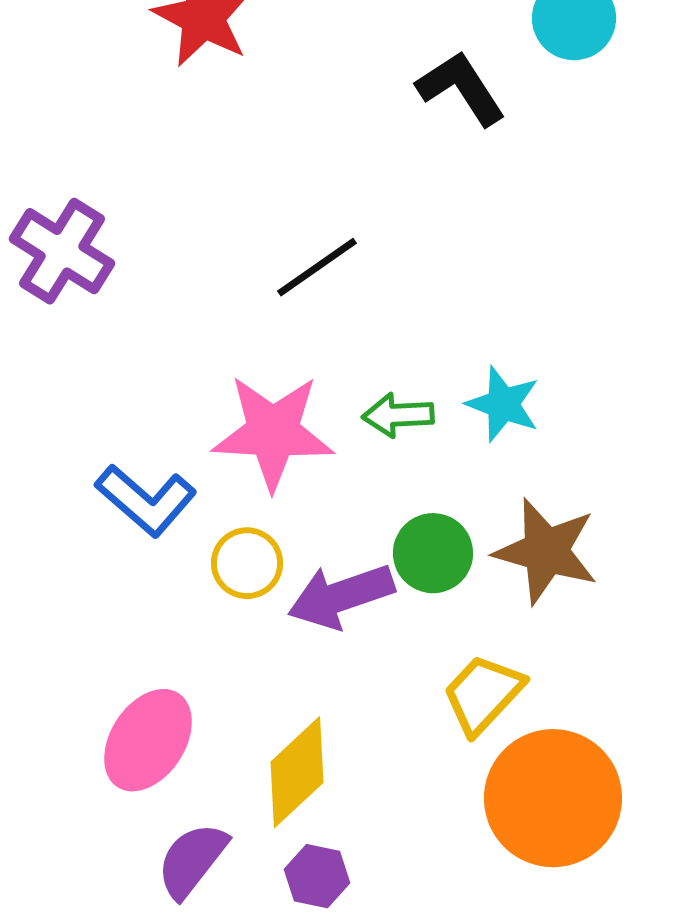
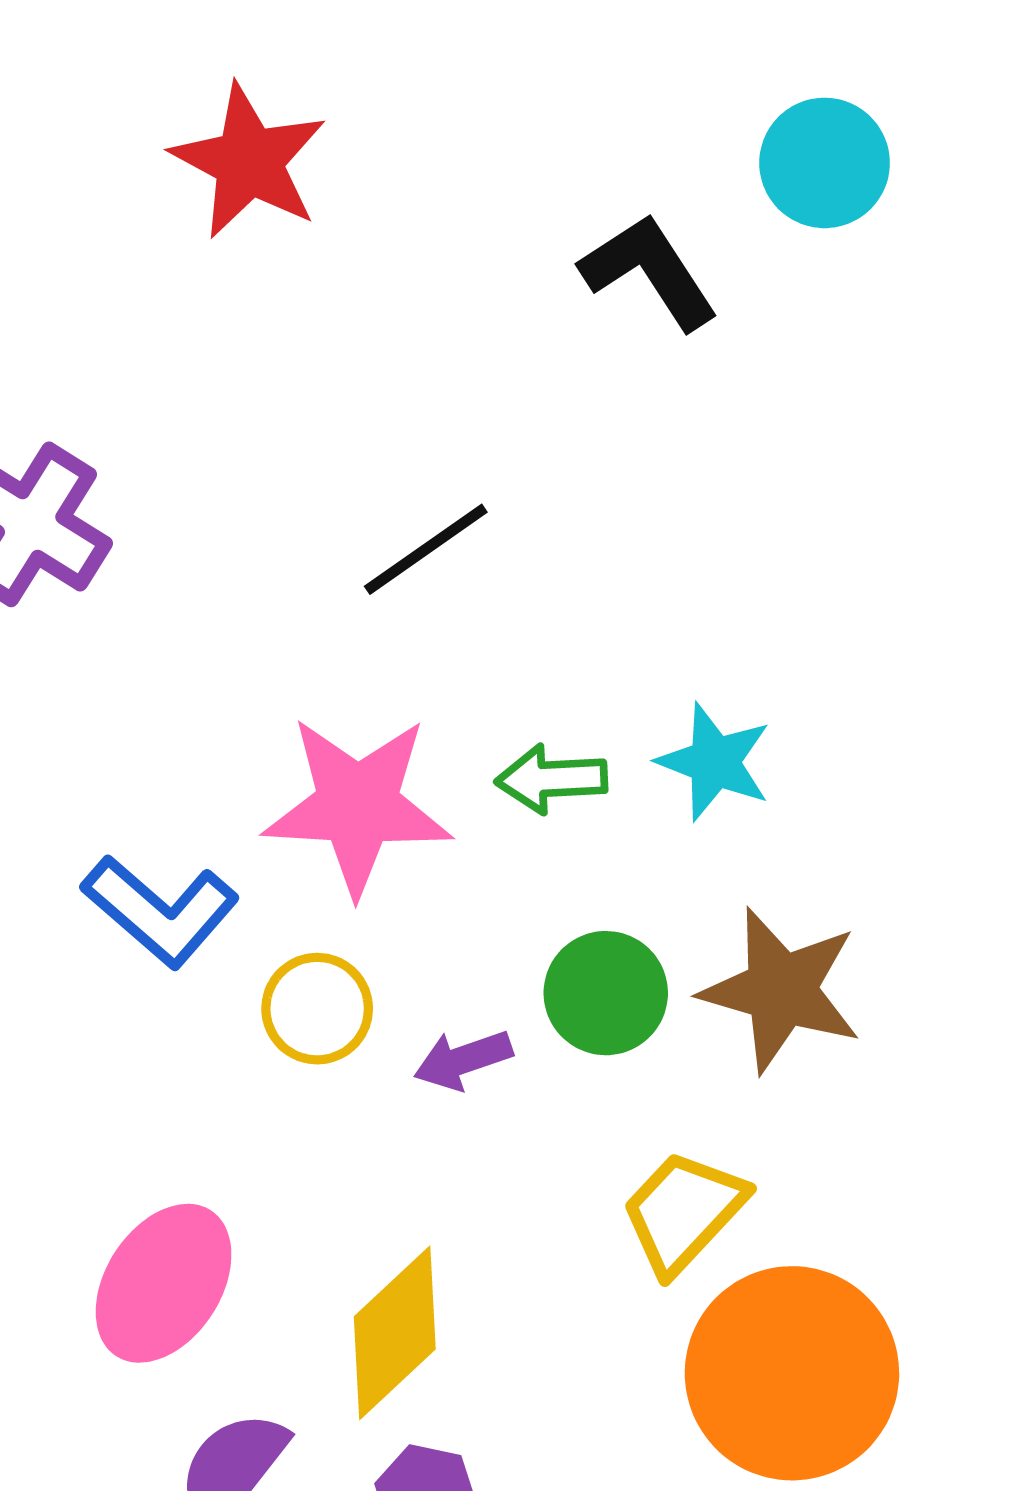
purple arrow: (341, 596) -> (463, 1060), size x0.6

